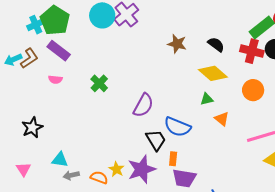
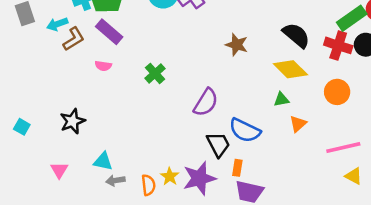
brown star: (177, 44) -> (237, 45), moved
black semicircle: (216, 44) -> (296, 35), size x1.4
cyan arrow: (13, 60) -> (57, 24), moved
orange triangle: (222, 119) -> (298, 124), turned 35
orange semicircle: (99, 177) -> (148, 185), turned 60

